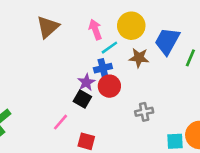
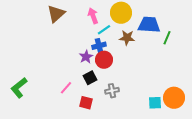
blue trapezoid: (167, 41) -> (149, 25), turned 65
black square: (82, 99) -> (90, 78), moved, turned 32
gray cross: (144, 112) -> (112, 91), moved

